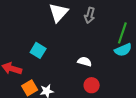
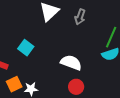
white semicircle: (85, 62) -> (71, 63), size x1.5

